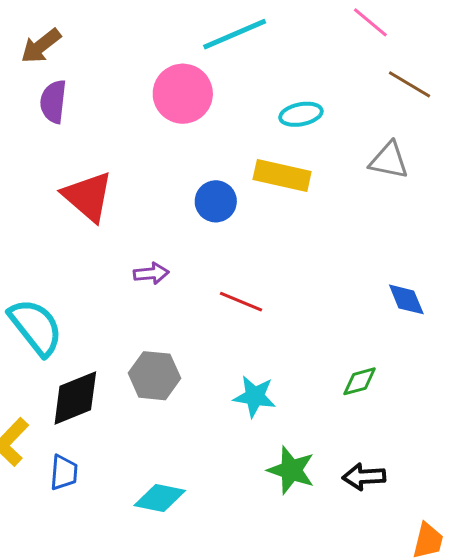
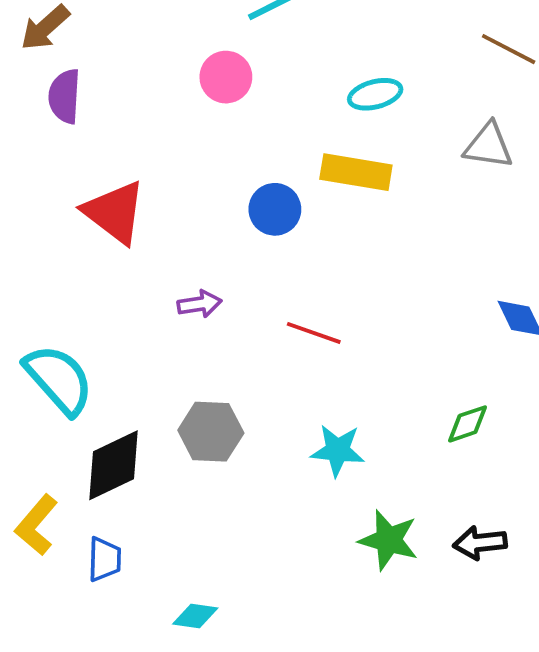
pink circle: (183, 94) -> (226, 77), size x0.7
cyan diamond: (160, 498) -> (195, 616), moved, size x0.7

